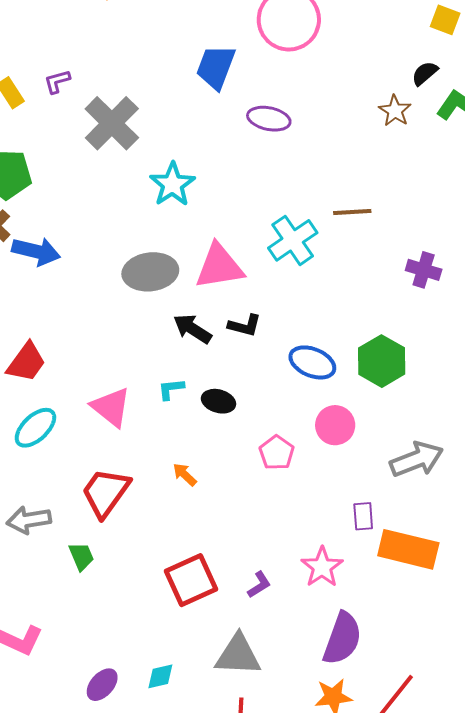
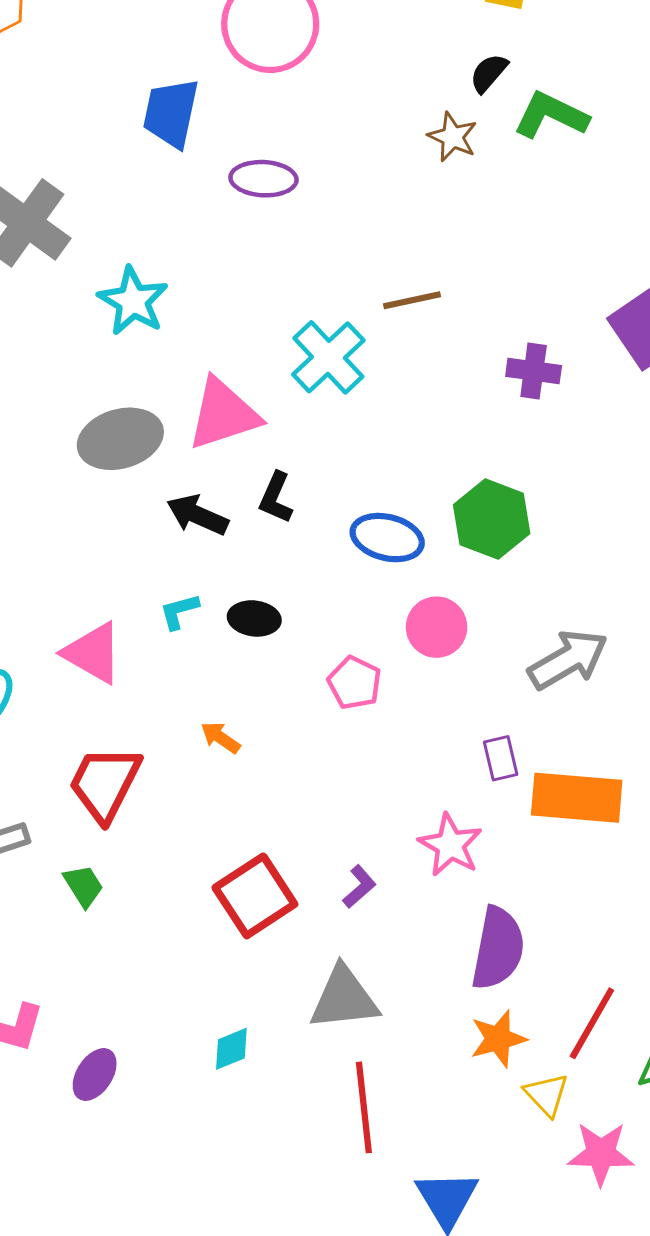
black L-shape: (245, 326) -> (276, 498), turned 108
purple ellipse: (102, 685) -> (95, 1075), moved

